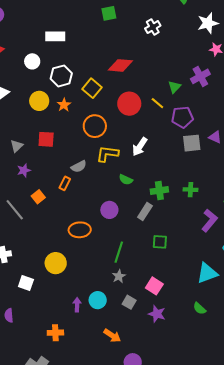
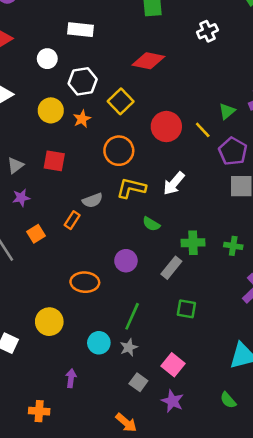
red diamond: (120, 65) -> (148, 61), moved
purple pentagon: (182, 117) -> (233, 151), turned 30
cyan circle: (98, 300) -> (99, 343), moved
orange arrow: (112, 336) -> (126, 423), moved

